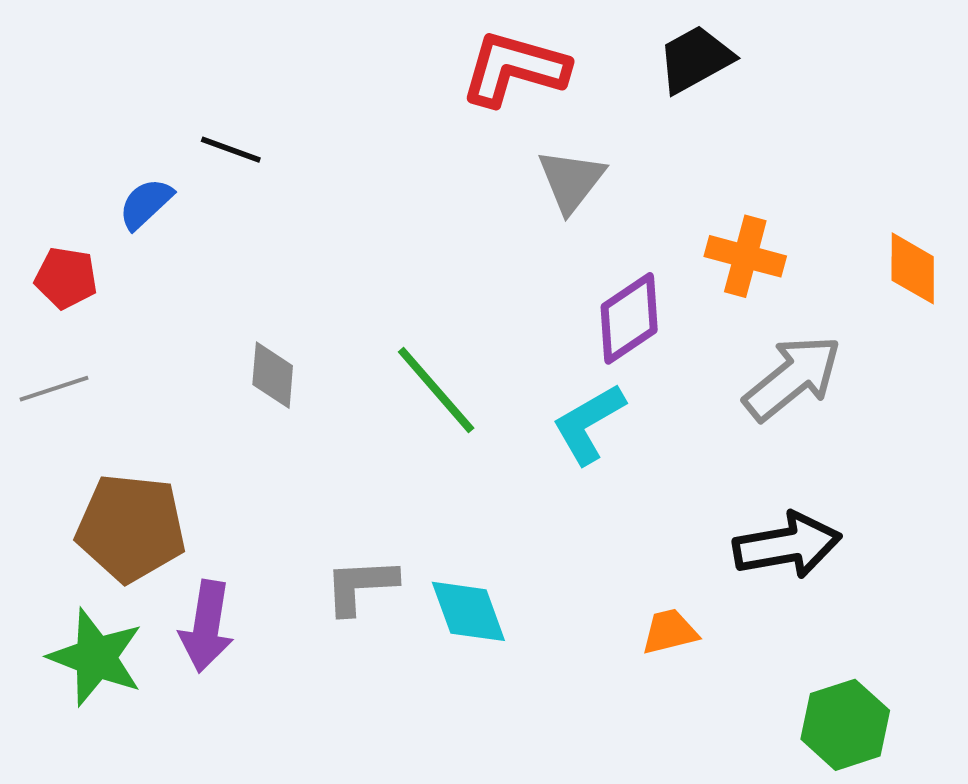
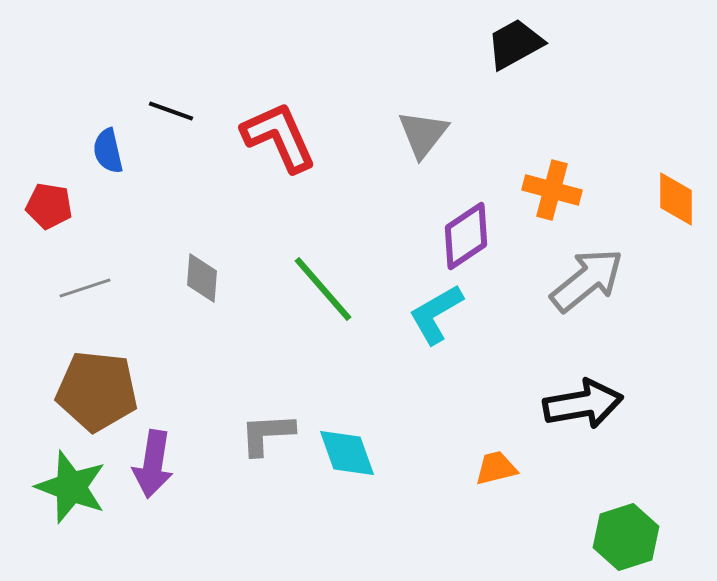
red L-shape: (514, 69) -> (279, 137), moved, turned 50
blue semicircle: (146, 204) -> (108, 151), turned -60
gray line: (54, 389) -> (85, 288), moved

